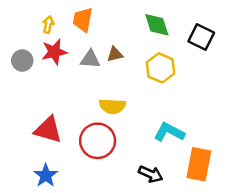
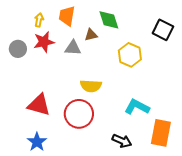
green diamond: (157, 25) -> (109, 20), moved
brown triangle: (115, 54) -> (91, 35), moved

